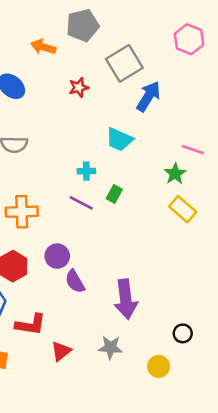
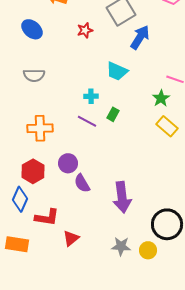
black circle: (183, 333) -> (167, 224), size x2.0
gray star: (110, 347) -> (121, 246), moved

